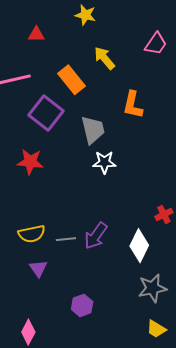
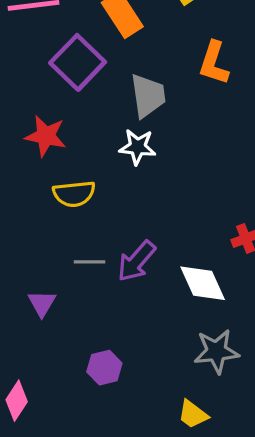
white star: (104, 162) -> (138, 147), moved
yellow semicircle: (32, 234) -> (74, 194), moved
white diamond: (139, 246) -> (203, 283), turned -56
yellow trapezoid: (156, 329) -> (193, 414), moved

